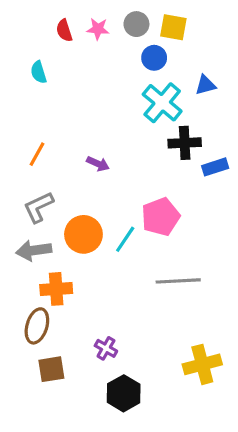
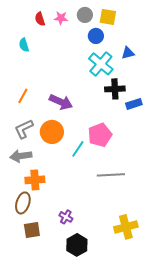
purple arrow: (98, 164) -> (61, 102), size x1.6
orange circle: (83, 234) -> (52, 132), moved

